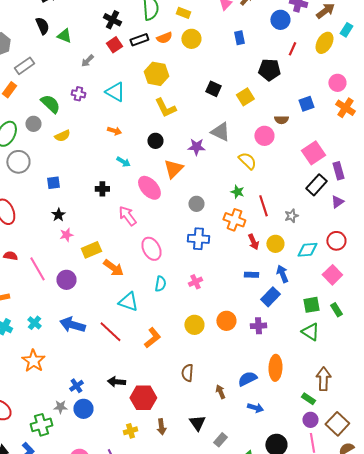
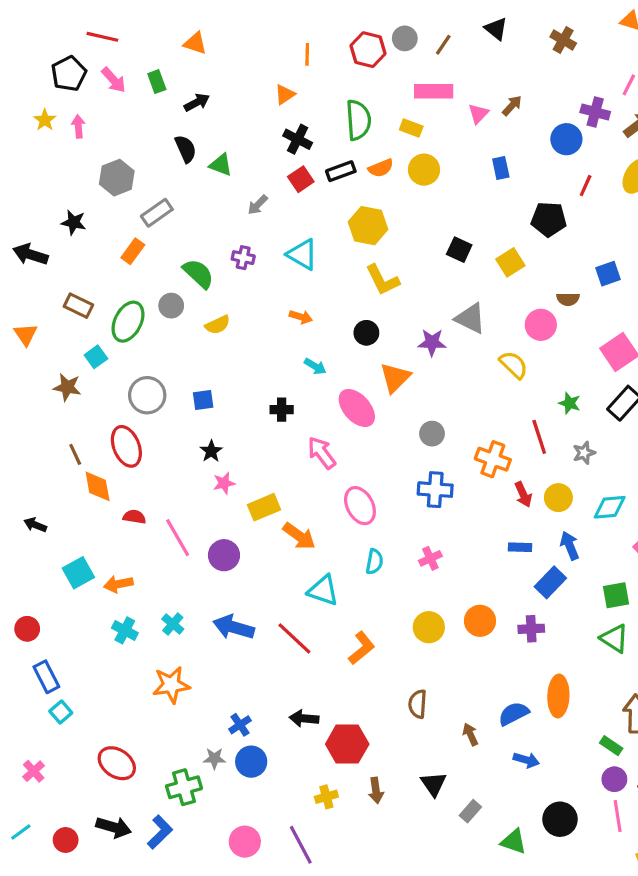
gray circle: (18, 162) -> (147, 395), moved
green star: (237, 192) -> (570, 403), moved
orange star: (33, 361) -> (171, 685), turned 30

